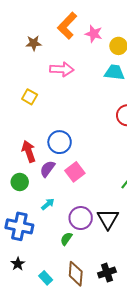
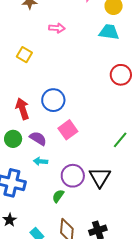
pink arrow: (62, 69) -> (57, 28), size x0.7
purple semicircle: (47, 169) -> (38, 138), moved, turned 84
cyan arrow: (48, 204) -> (40, 161), turned -136

